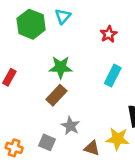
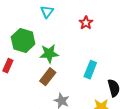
green hexagon: (31, 24) -> (23, 40), moved
cyan rectangle: (113, 76) -> (90, 70), moved

